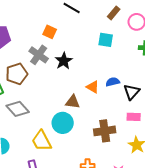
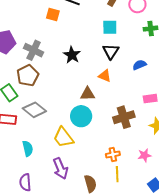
orange square: (50, 32) -> (53, 14), moved
gray cross: (39, 55) -> (34, 50), moved
blue semicircle: (113, 82) -> (139, 65), moved
black triangle: (132, 92) -> (111, 51), moved

